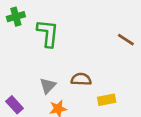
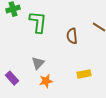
brown semicircle: (81, 79) -> (72, 36), moved, turned -98

